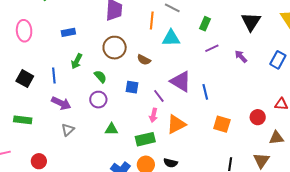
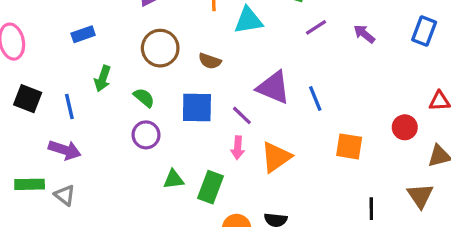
black square: (25, 79) -> (28, 99), moved
blue square: (132, 87) -> (197, 107), size x1.5
purple arrow: (61, 103) -> (65, 150), moved
gray triangle: (68, 130) -> (65, 195), moved, turned -32
green rectangle: (145, 139) -> (210, 187), moved, turned -48

